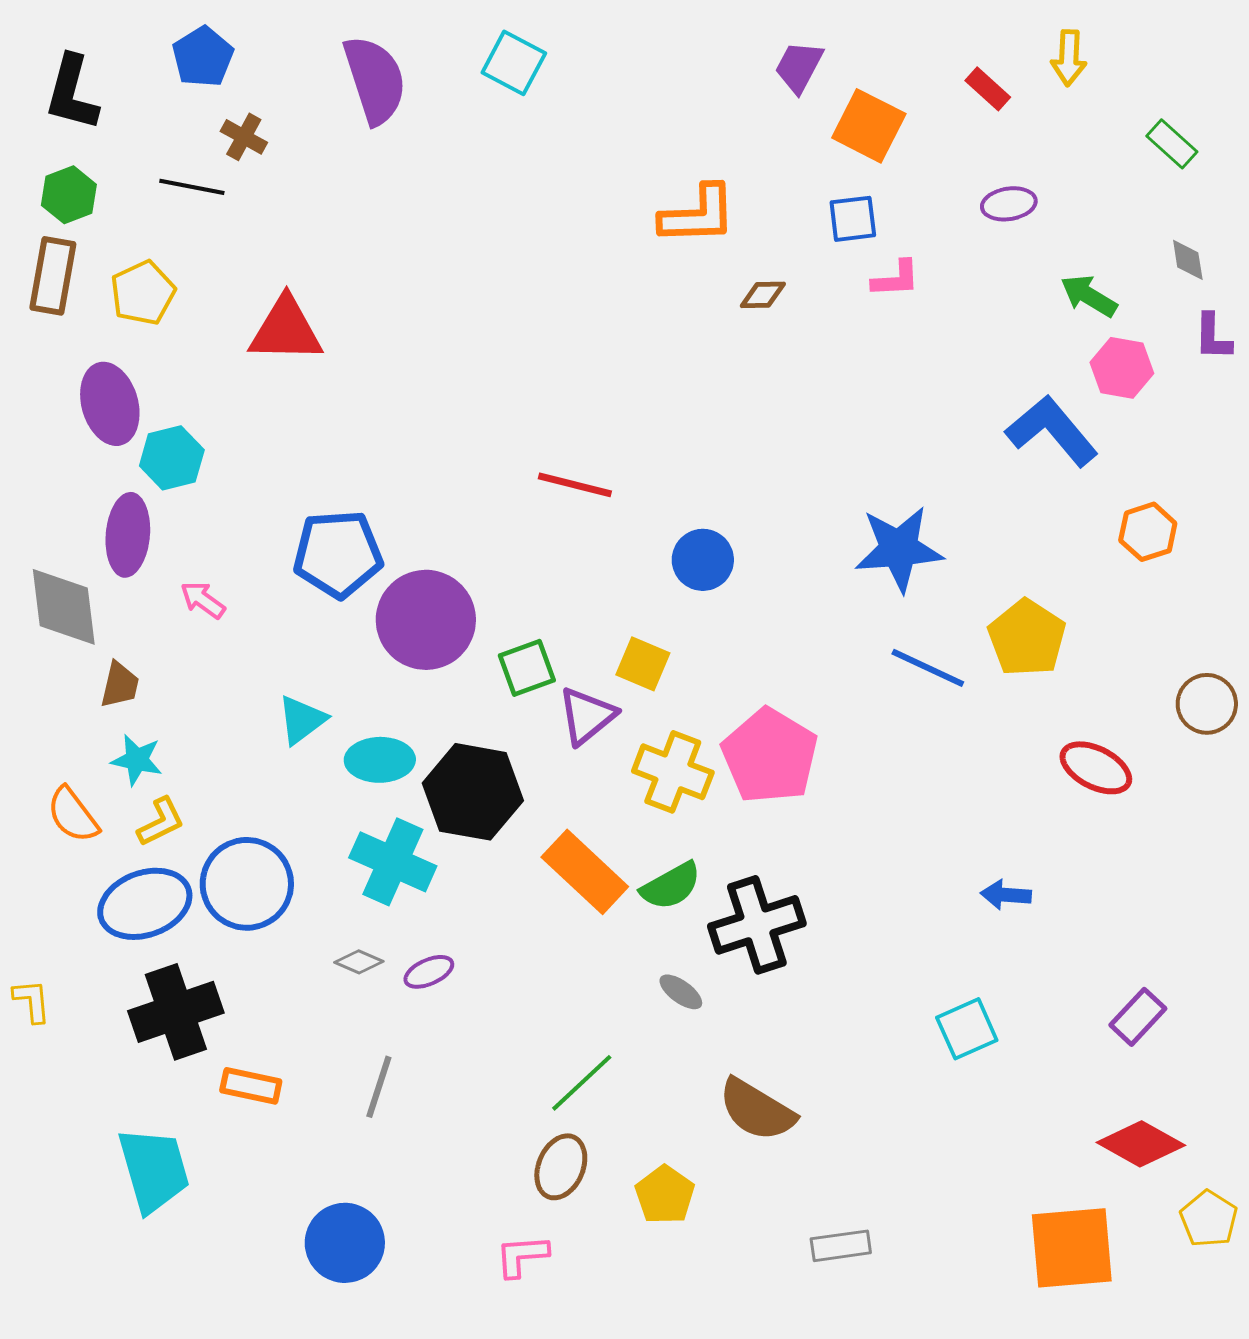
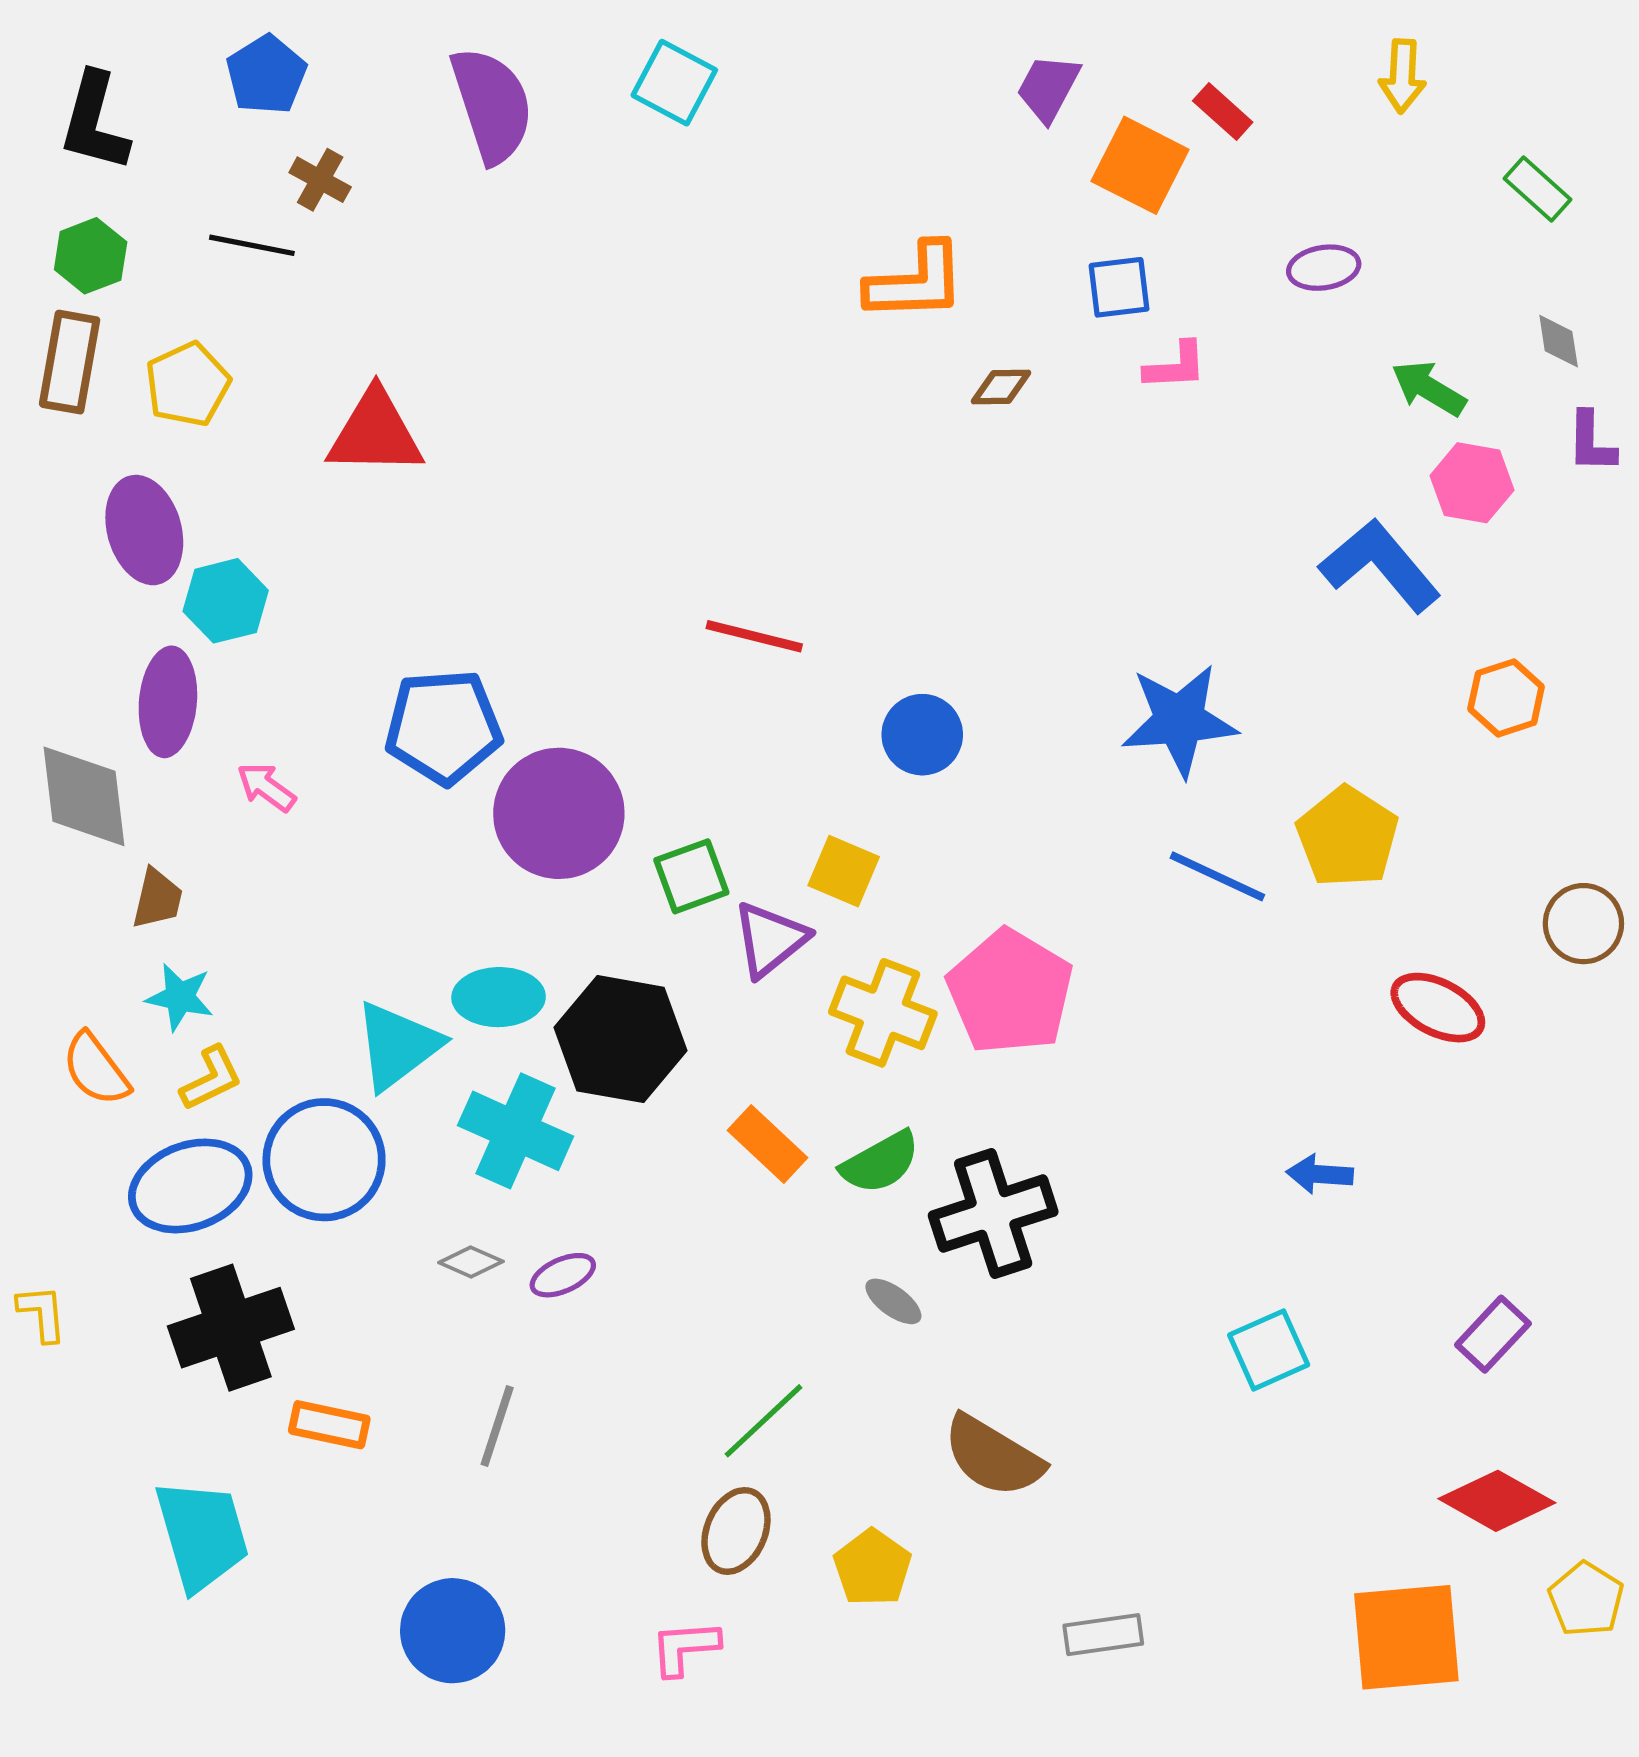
red rectangle: (988, 89) -> (1223, 112), moved
cyan triangle: (302, 720) -> (398, 1046), moved, size x1.4
orange rectangle: (585, 872) -> (767, 1144), size x0.7

